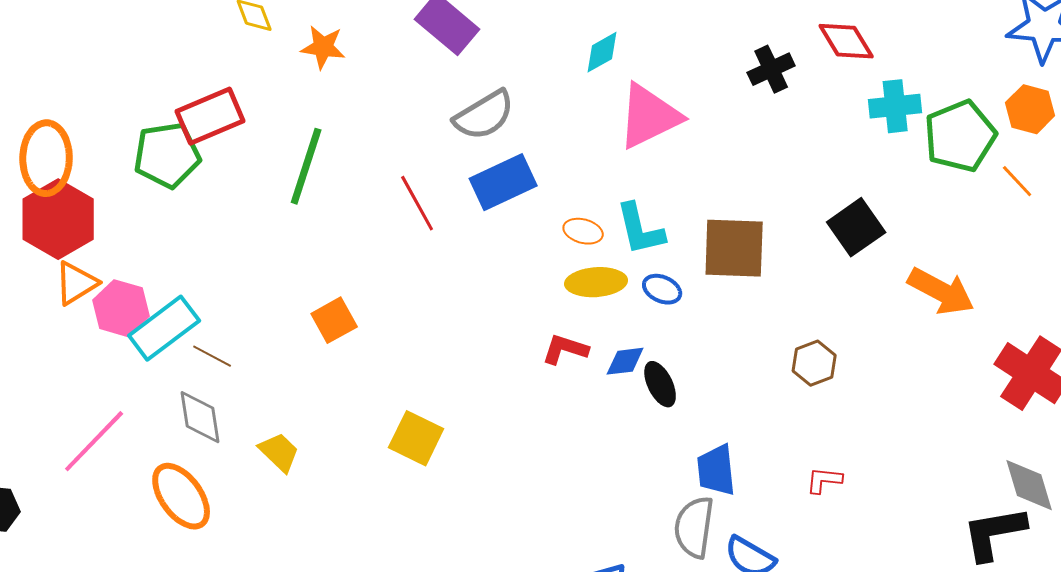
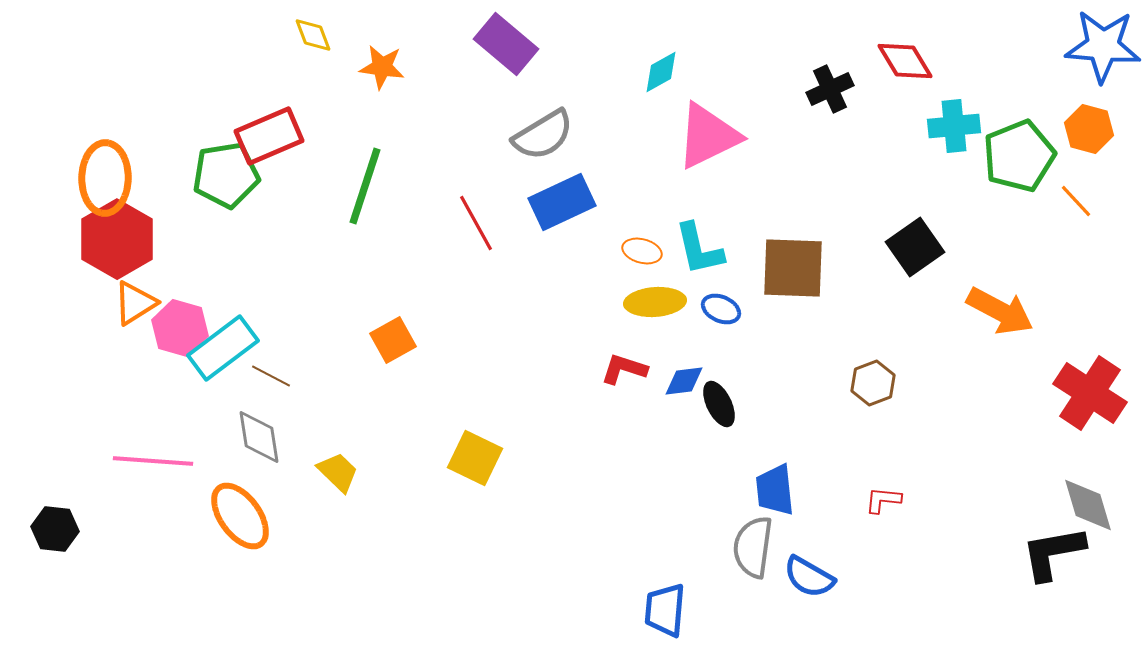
pink line: (94, 441) -> (153, 461), turned 50

